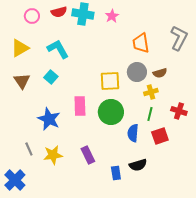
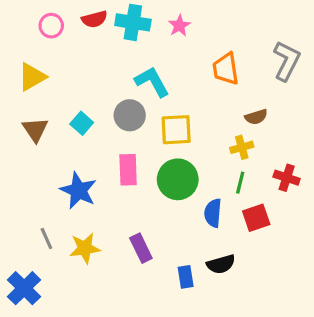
cyan L-shape: (58, 49) -> (152, 82), moved
gray circle: (137, 72) -> (130, 115), moved

